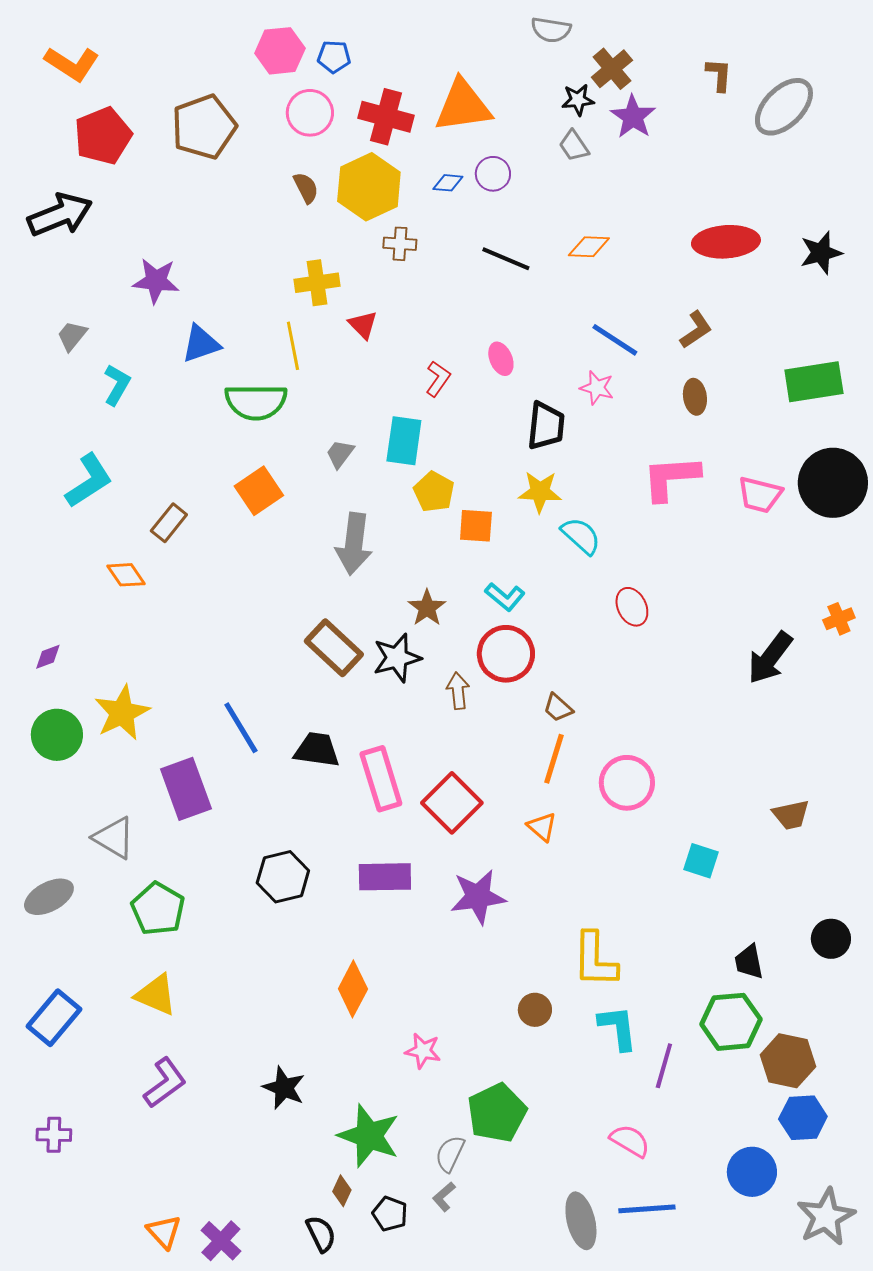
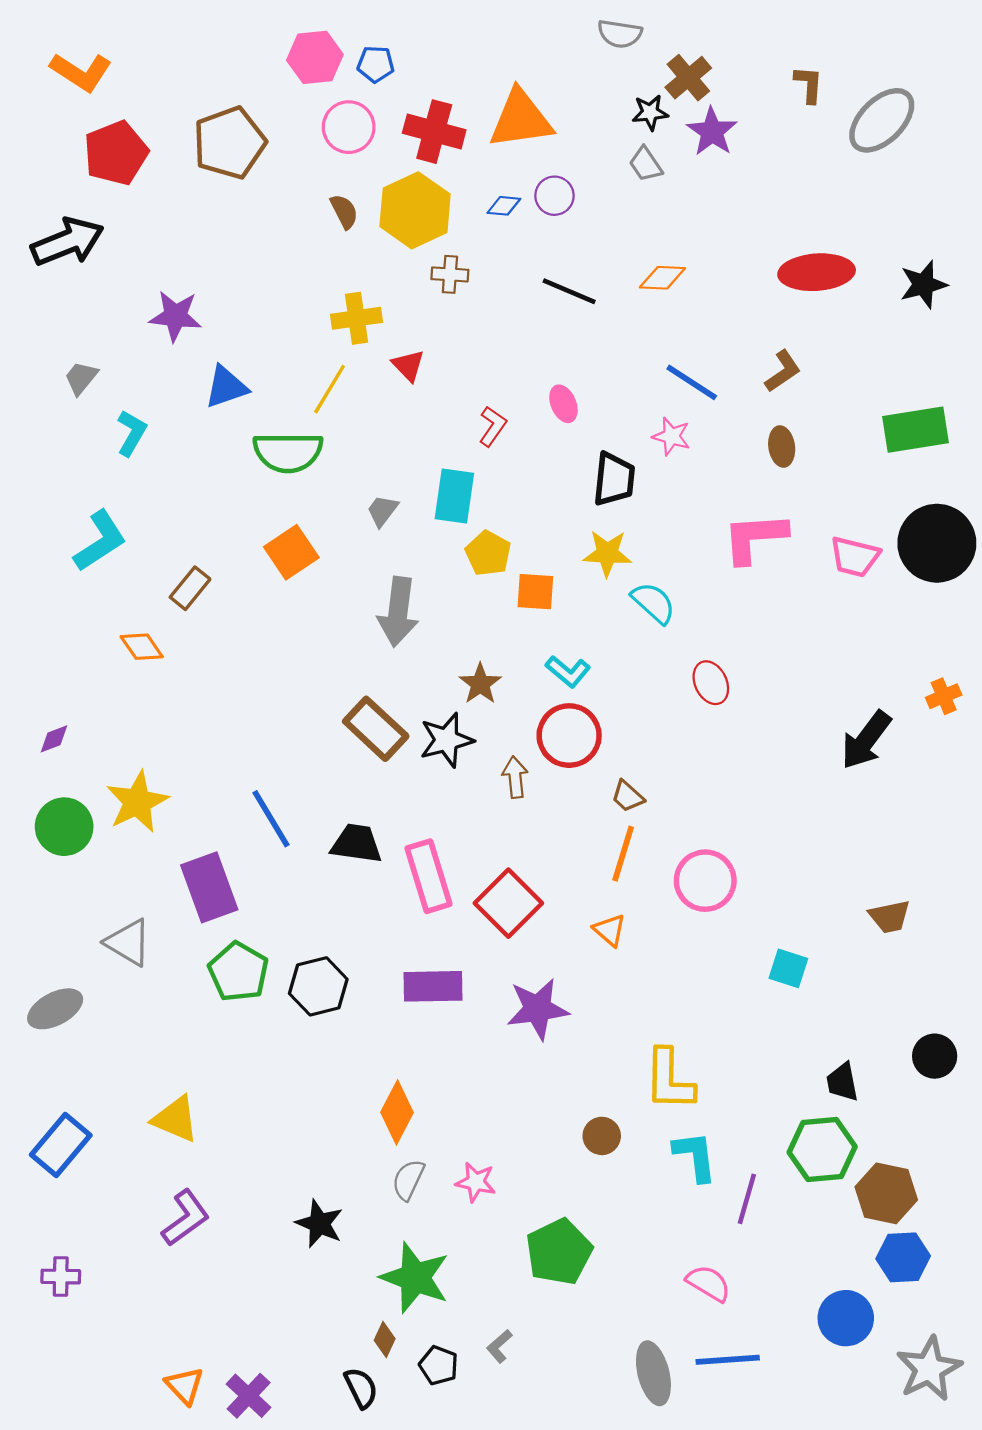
yellow line: (293, 346) -> (330, 389), turned 42
green pentagon: (158, 909) -> (238, 972), moved
gray semicircle: (450, 1154) -> (408, 1180), moved

